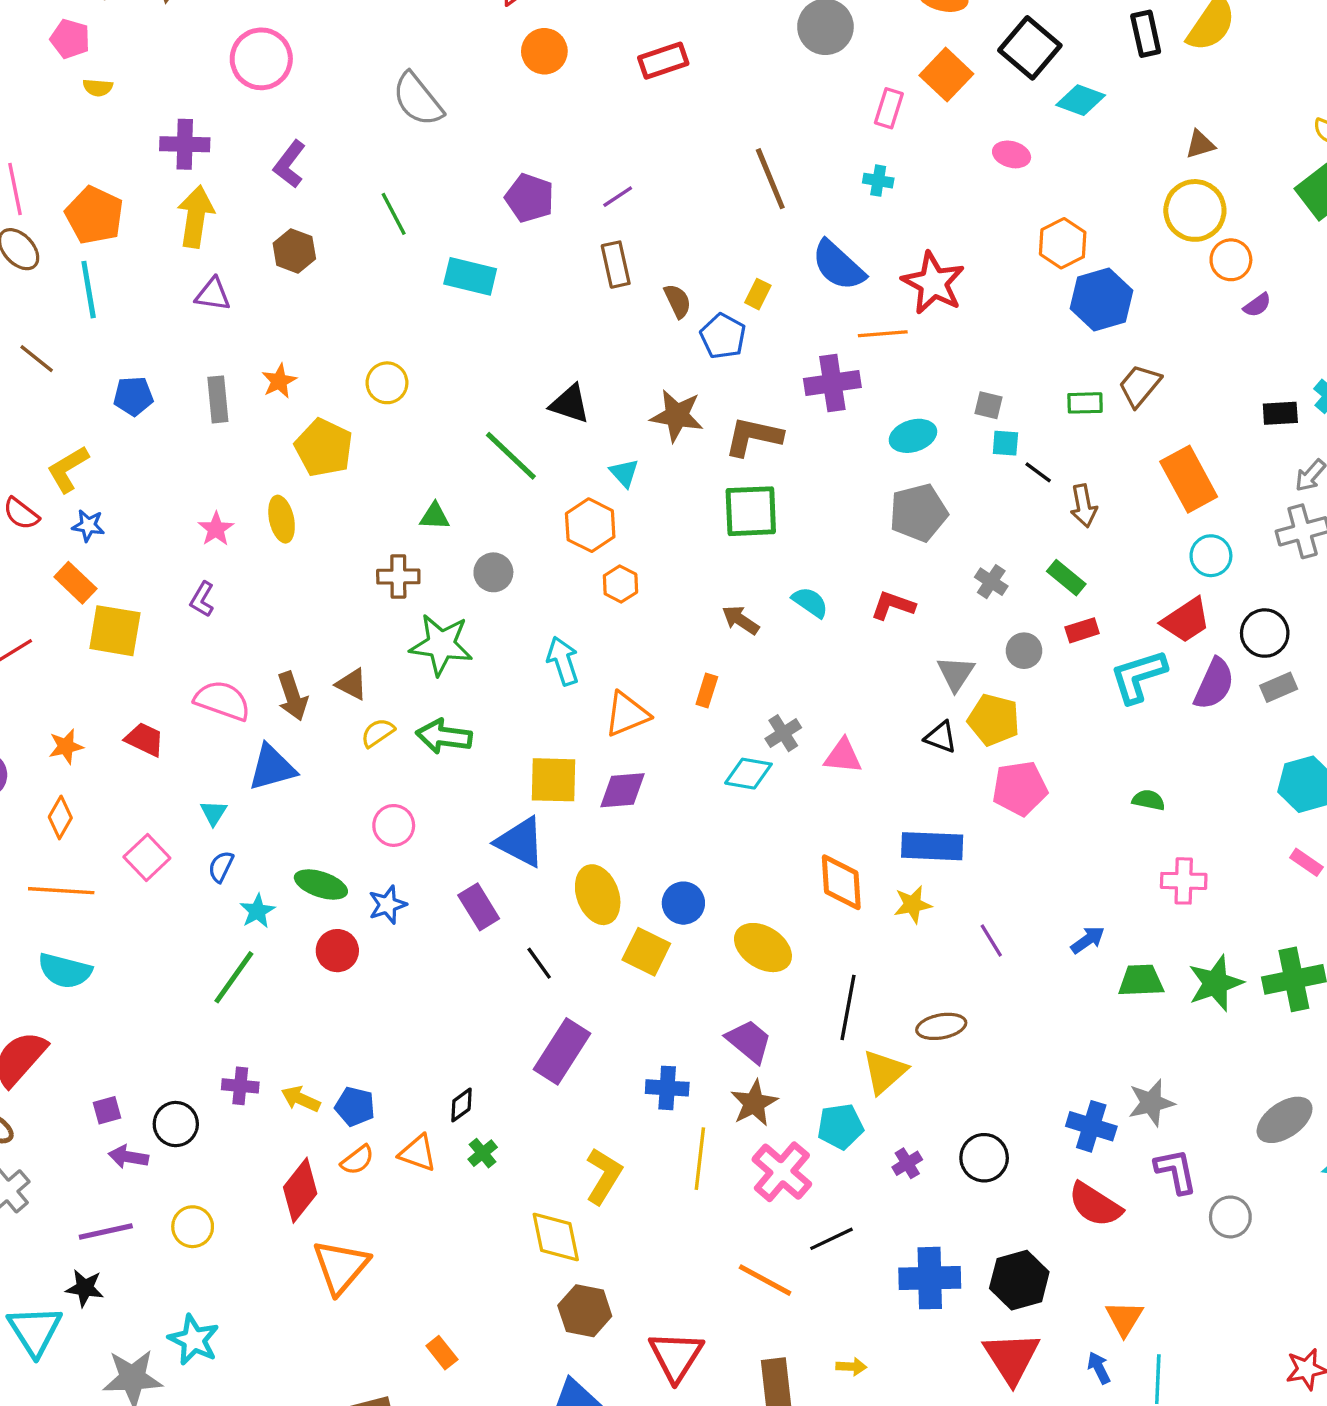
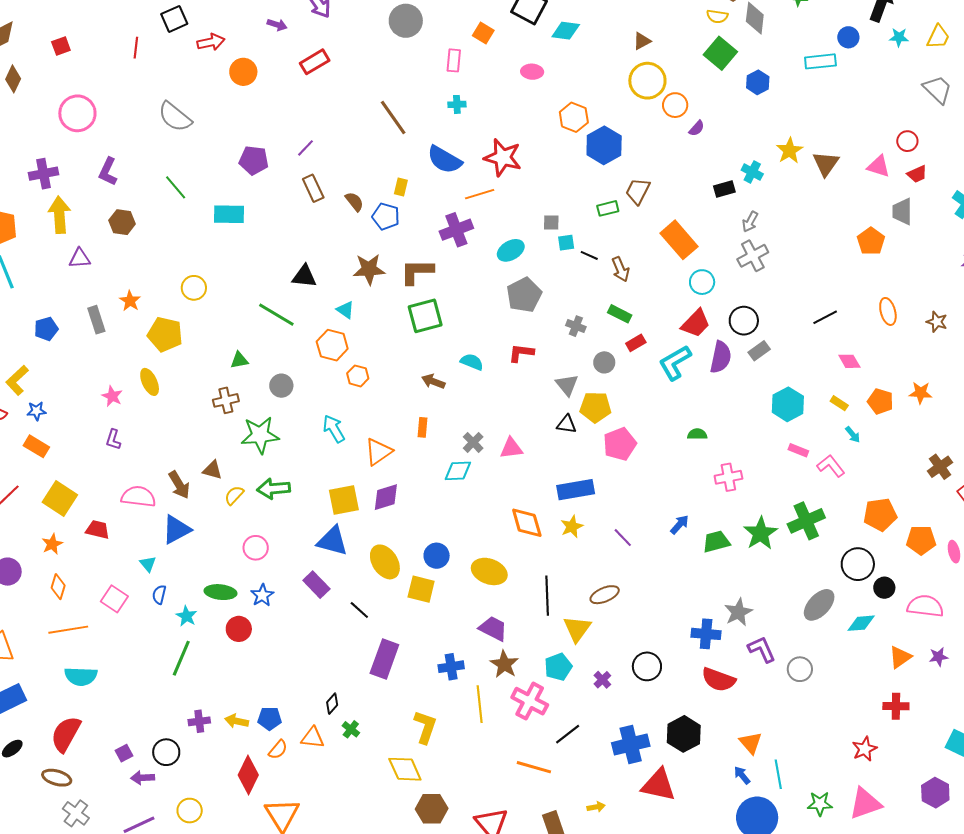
orange square: (946, 75) -> (483, 33), size x0.7
yellow square: (115, 631) -> (60, 499), moved, turned 36
red triangle: (1012, 1358) -> (659, 785), moved, turned -33

